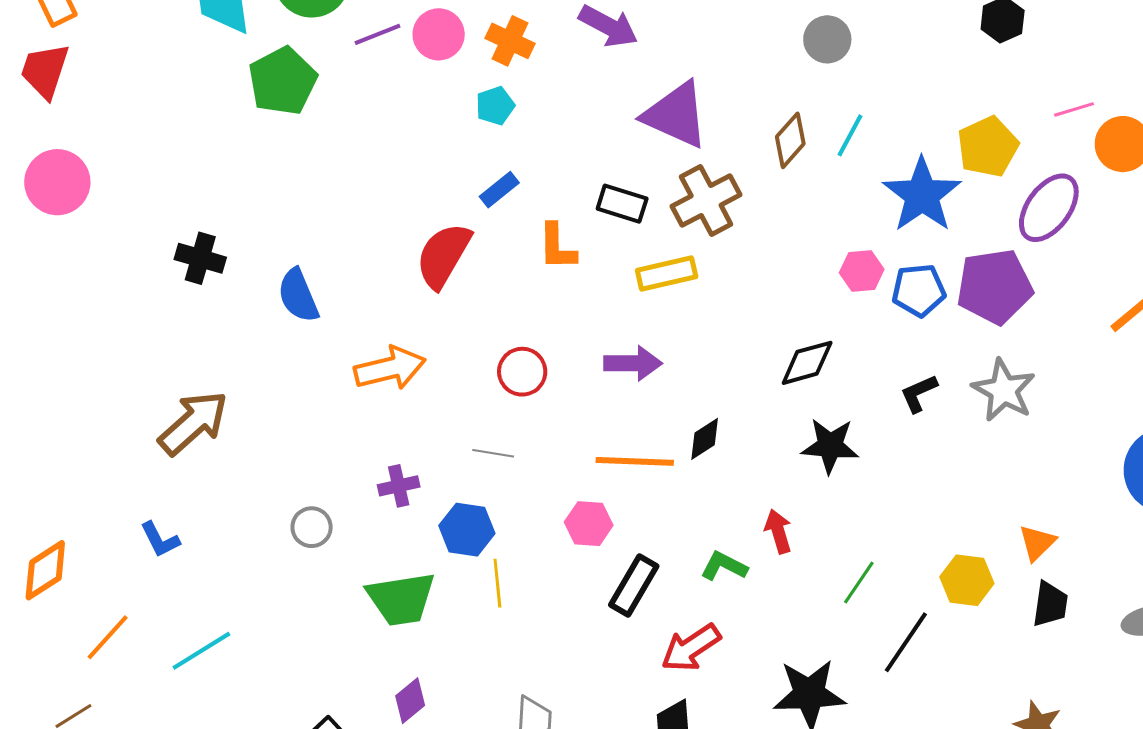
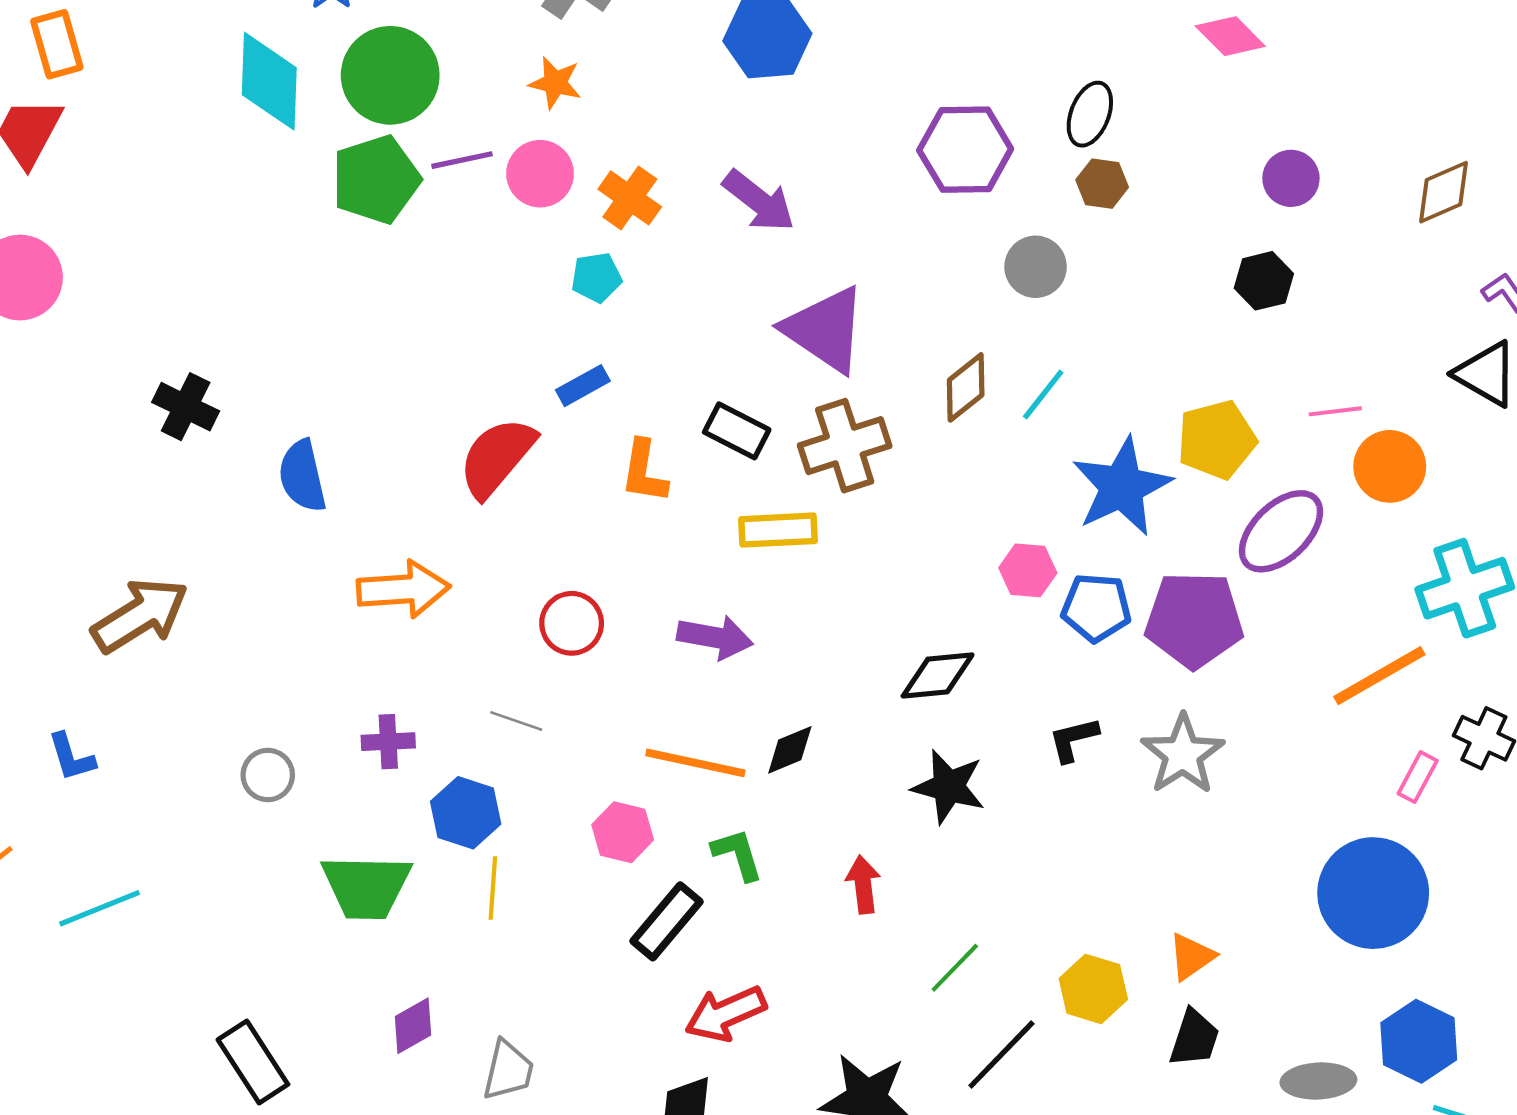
green pentagon: (283, 81) -> (376, 179), moved
green L-shape: (724, 566) -> (738, 854), moved, turned 36
purple diamond: (410, 701) -> (413, 1026), moved

